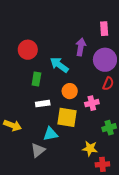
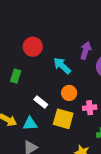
green rectangle: (36, 79) -> (16, 76), moved
white rectangle: (43, 104) -> (41, 102), turned 40
cyan triangle: (50, 134) -> (30, 124), moved

